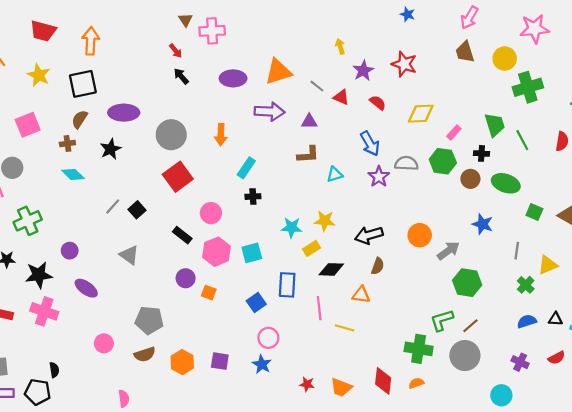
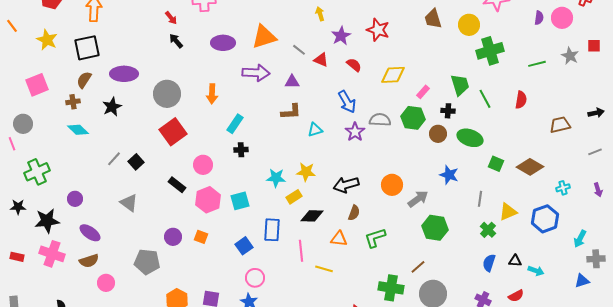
purple circle: (186, 278) -> (173, 237), moved
green L-shape: (442, 320) -> (375, 238), moved
blue semicircle: (527, 321) -> (489, 263), turned -54
brown line: (470, 326) -> (418, 267), moved
brown semicircle: (145, 354) -> (89, 261), moved

